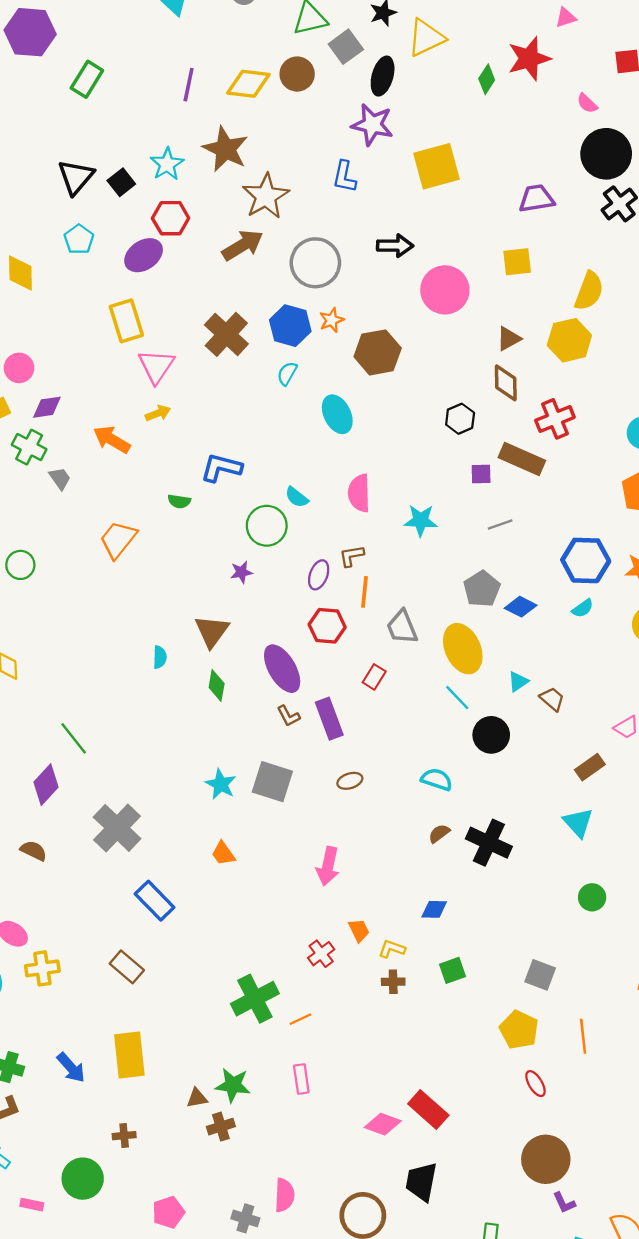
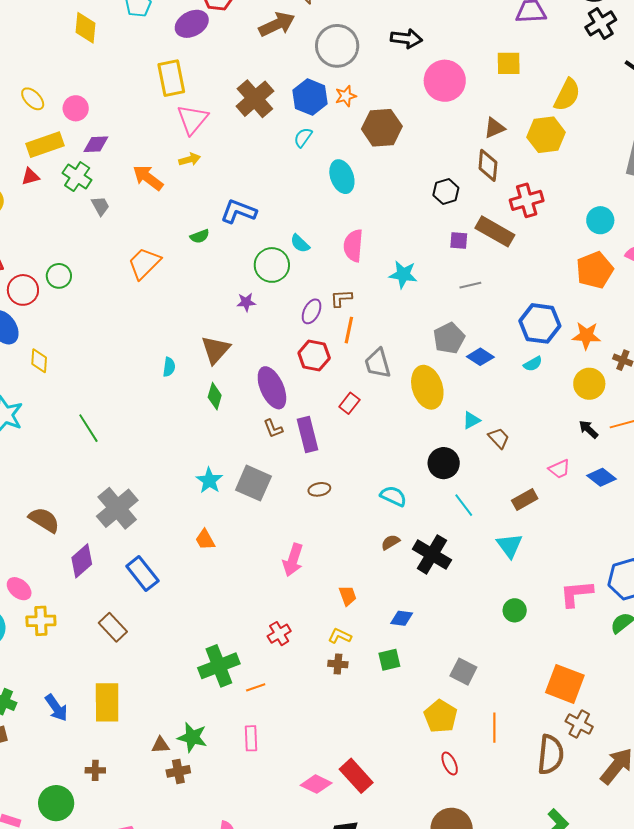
green semicircle: (179, 501) -> (200, 236), turned -36
cyan line: (457, 698) -> (464, 505), moved
purple diamond: (46, 785) -> (82, 561), moved
brown semicircle: (34, 851) -> (44, 520), size x1.4
blue diamond: (434, 909) -> (402, 618), moved
orange trapezoid: (359, 930) -> (348, 596), moved

